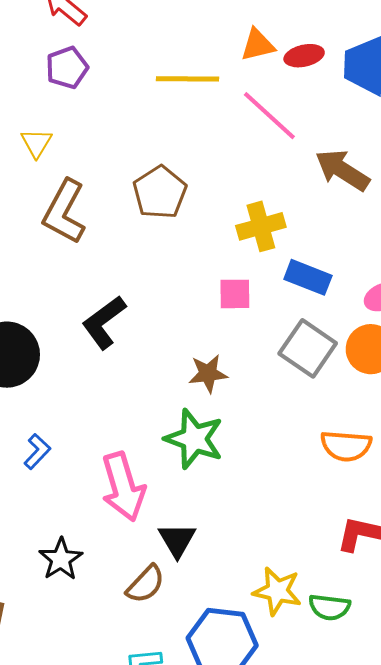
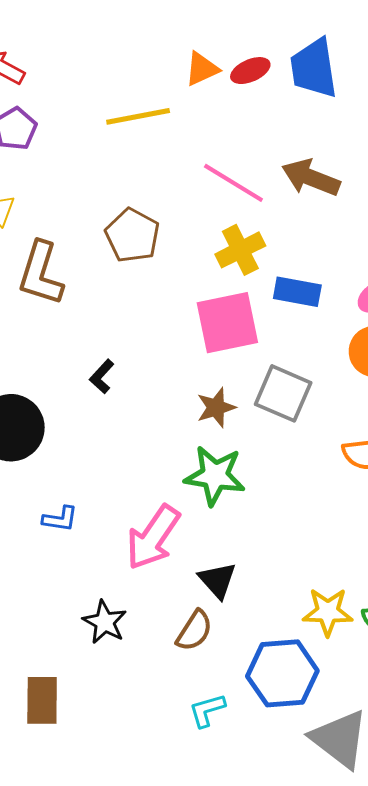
pink line: (269, 116) -> (233, 183), moved
pink square: (235, 294) -> (227, 323), size x1.8
black L-shape: (104, 322) -> (102, 376), size x0.6
gray square: (308, 348) -> (283, 393), moved
blue L-shape: (37, 452) -> (60, 519), turned 66
pink arrow: (123, 487) -> (153, 537), turned 62

